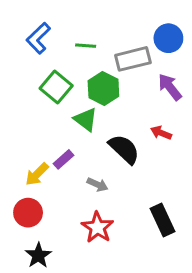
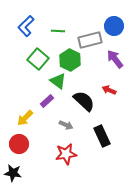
purple rectangle: (63, 159) -> (47, 101), moved
black rectangle: (163, 220) -> (102, 136), moved
red star: (97, 227) -> (66, 154), turned 30
black star: (38, 255) -> (13, 173), moved, turned -30

